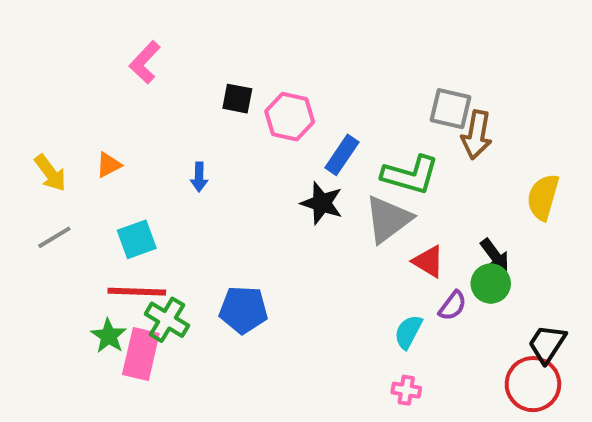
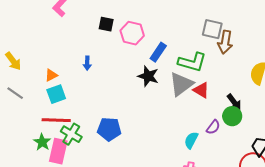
orange triangle: (109, 165) -> (51, 75), moved
gray line: (54, 237) -> (15, 93), turned 66
red triangle: (428, 261) -> (201, 90), moved

